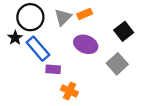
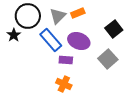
blue rectangle: (38, 49) -> (51, 40), moved
purple rectangle: (53, 69) -> (66, 60), moved

